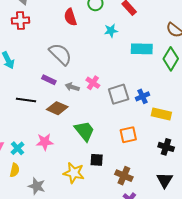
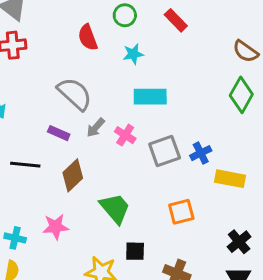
cyan star: (111, 31) -> (133, 54), moved
cyan rectangle: (142, 49) -> (150, 97), moved
gray arrow: (72, 87) -> (96, 128), moved, turned -64
brown diamond: (57, 108) -> (73, 175), turned -65
black cross: (166, 147) -> (239, 242), moved, turned 35
cyan cross: (18, 148) -> (15, 238), turned -32

